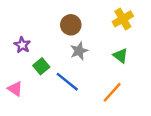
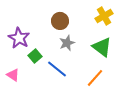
purple star: (22, 45) -> (19, 38), size x1.5
green triangle: (120, 56) -> (102, 47), size x1.5

